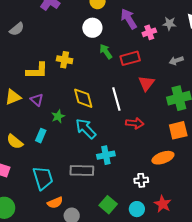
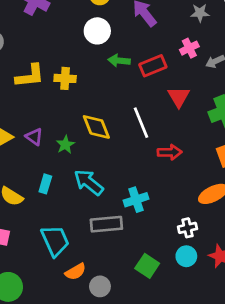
pink cross: (149, 32) -> (189, 48), moved
green arrow: (106, 51) -> (119, 61), turned -42
yellow L-shape: (37, 71) -> (30, 76), moved
green star: (58, 116) -> (65, 145), moved
cyan arrow: (86, 129) -> (89, 182), moved
cyan circle: (137, 209) -> (186, 256), moved

